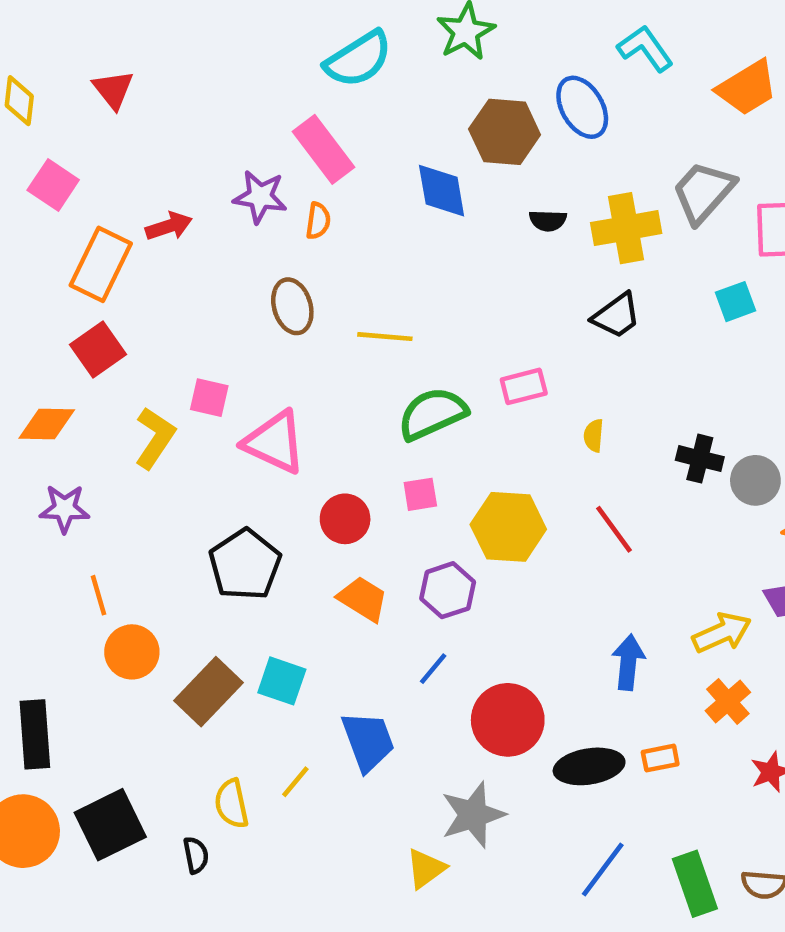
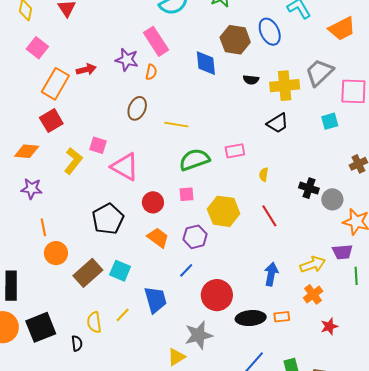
brown ellipse: (292, 306) -> (137, 108), turned 35

